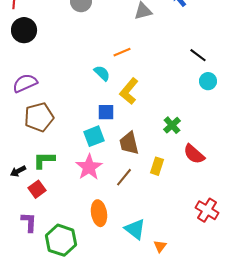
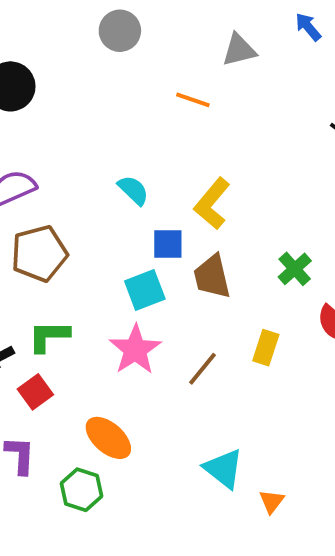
orange line: (122, 52) -> (193, 100), moved, turned 42
cyan semicircle: (102, 73) -> (133, 190), moved
brown trapezoid: (129, 143) -> (212, 277), moved
orange ellipse: (99, 213) -> (108, 438), moved, turned -40
green hexagon: (61, 240) -> (81, 490), size x0.7

